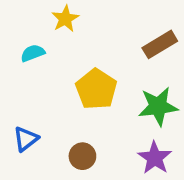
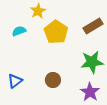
yellow pentagon: (96, 89) -> (56, 32), moved
brown circle: (82, 156) -> (53, 80), moved

